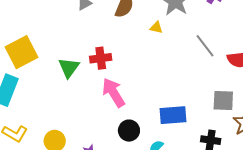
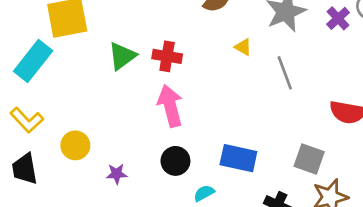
yellow triangle: (156, 28) -> (243, 47), moved
gray line: (205, 46) -> (285, 73), moved

